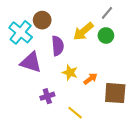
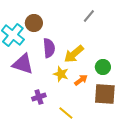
gray line: (107, 13) -> (89, 16), moved
yellow arrow: (83, 31) -> (74, 54), moved
green circle: (106, 35) -> (103, 67), moved

